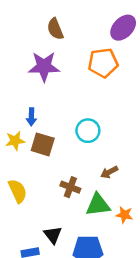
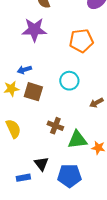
orange pentagon: (103, 63) -> (81, 41), moved
blue arrow: (31, 117) -> (24, 70), turned 72
brown arrow: (109, 172) -> (96, 103), moved

